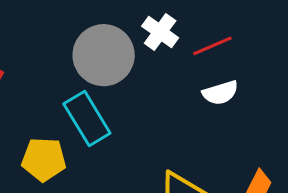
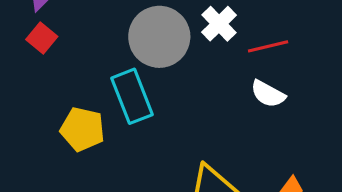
white semicircle: (220, 93) -> (268, 94), turned 36

